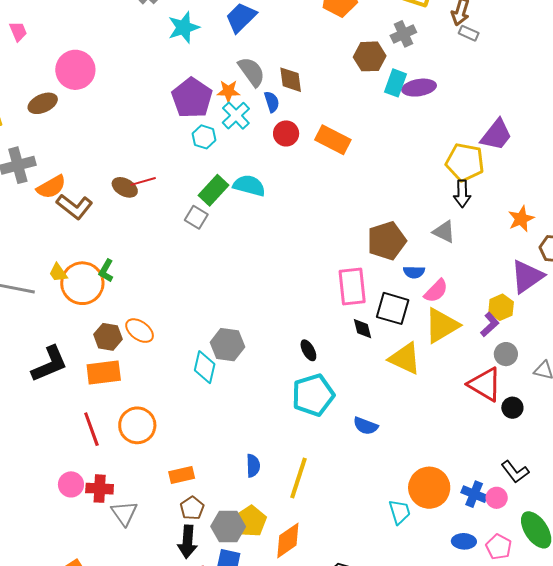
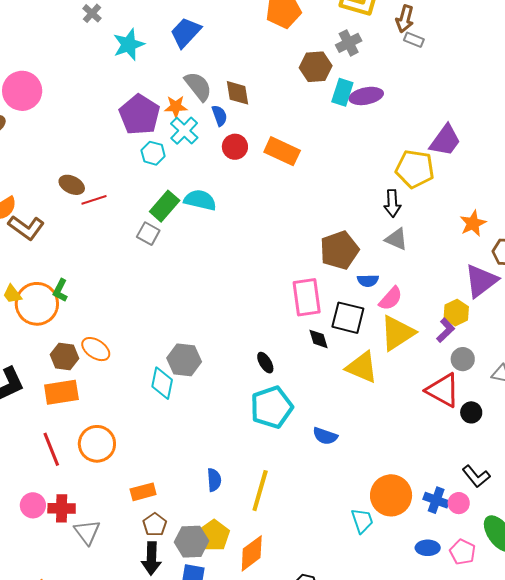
brown ellipse: (125, 187) -> (72, 185), moved
black arrow: (462, 194) -> (392, 203), moved

